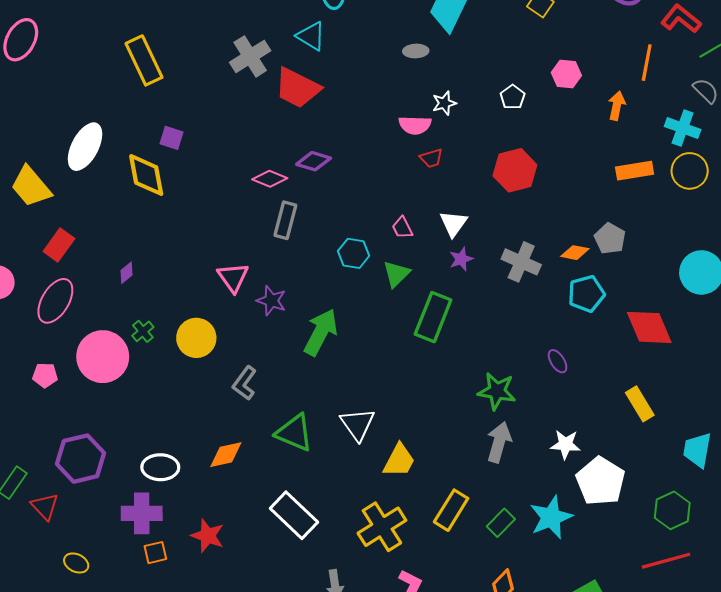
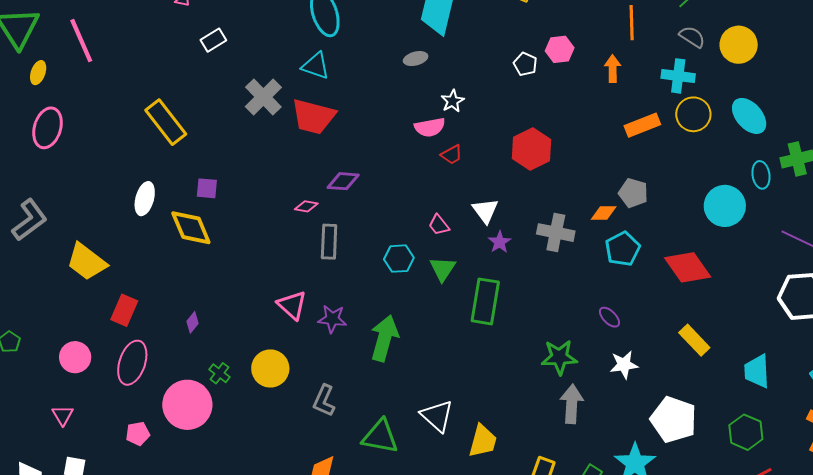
white pentagon: (513, 97) -> (525, 64), moved
white ellipse: (85, 147) -> (145, 199), moved, size x0.7
pink diamond: (270, 179) -> (306, 206), size x0.7
white star: (566, 444) -> (624, 365), moved

